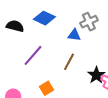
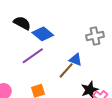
blue diamond: (44, 18) -> (43, 34), moved
blue triangle: (74, 35) -> (76, 60), moved

